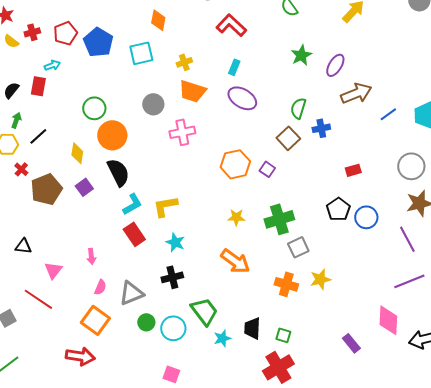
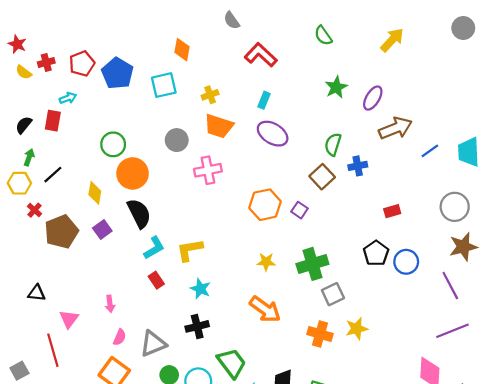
red rectangle: (134, 234) -> (156, 280), size x0.7
red line: (38, 299) -> (53, 350), turned 40

